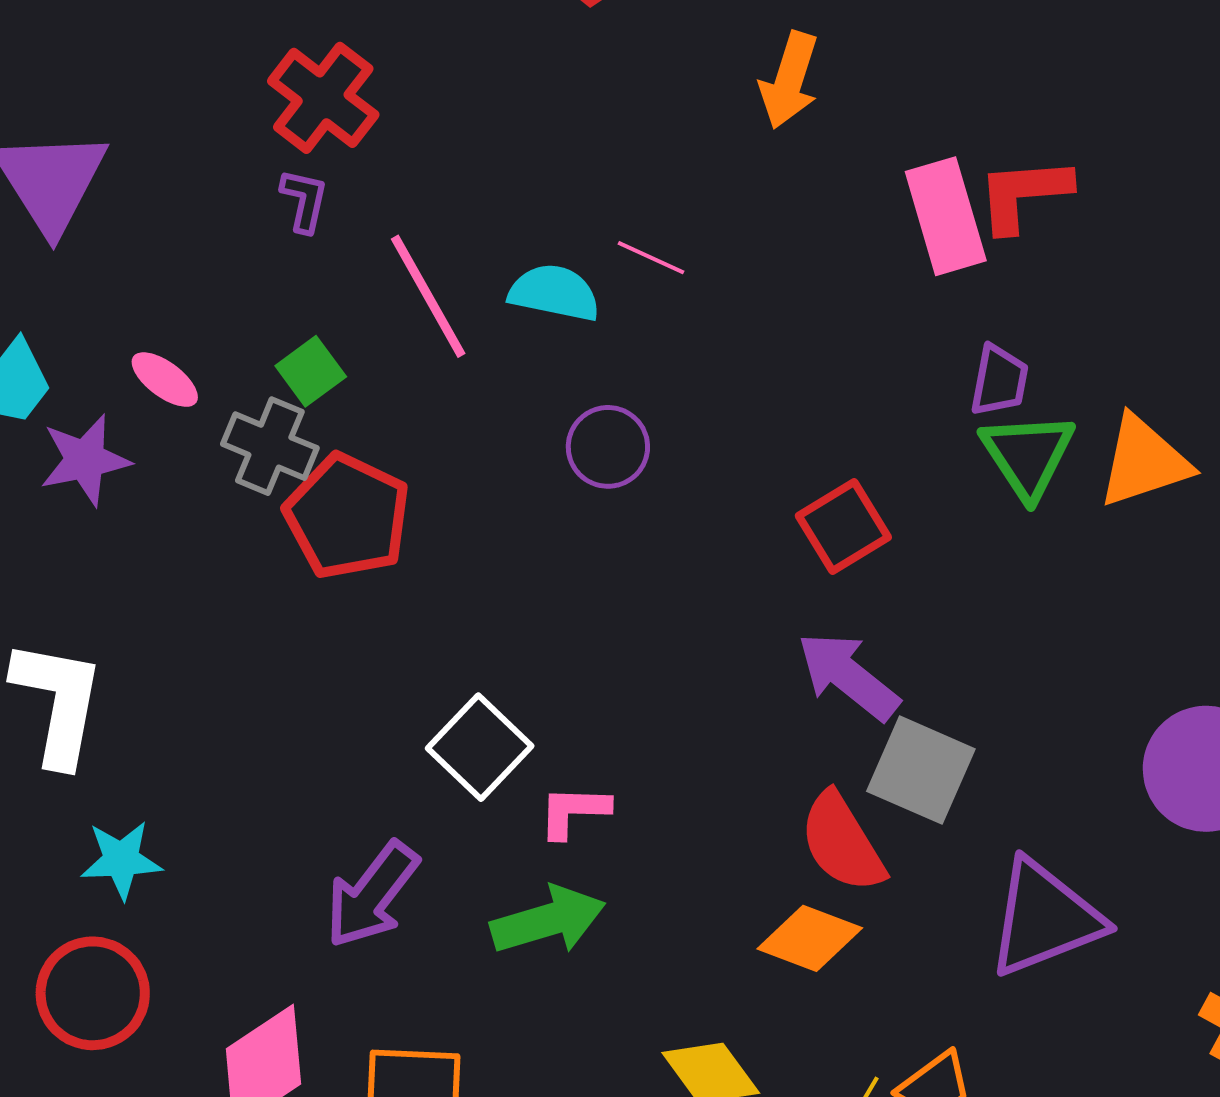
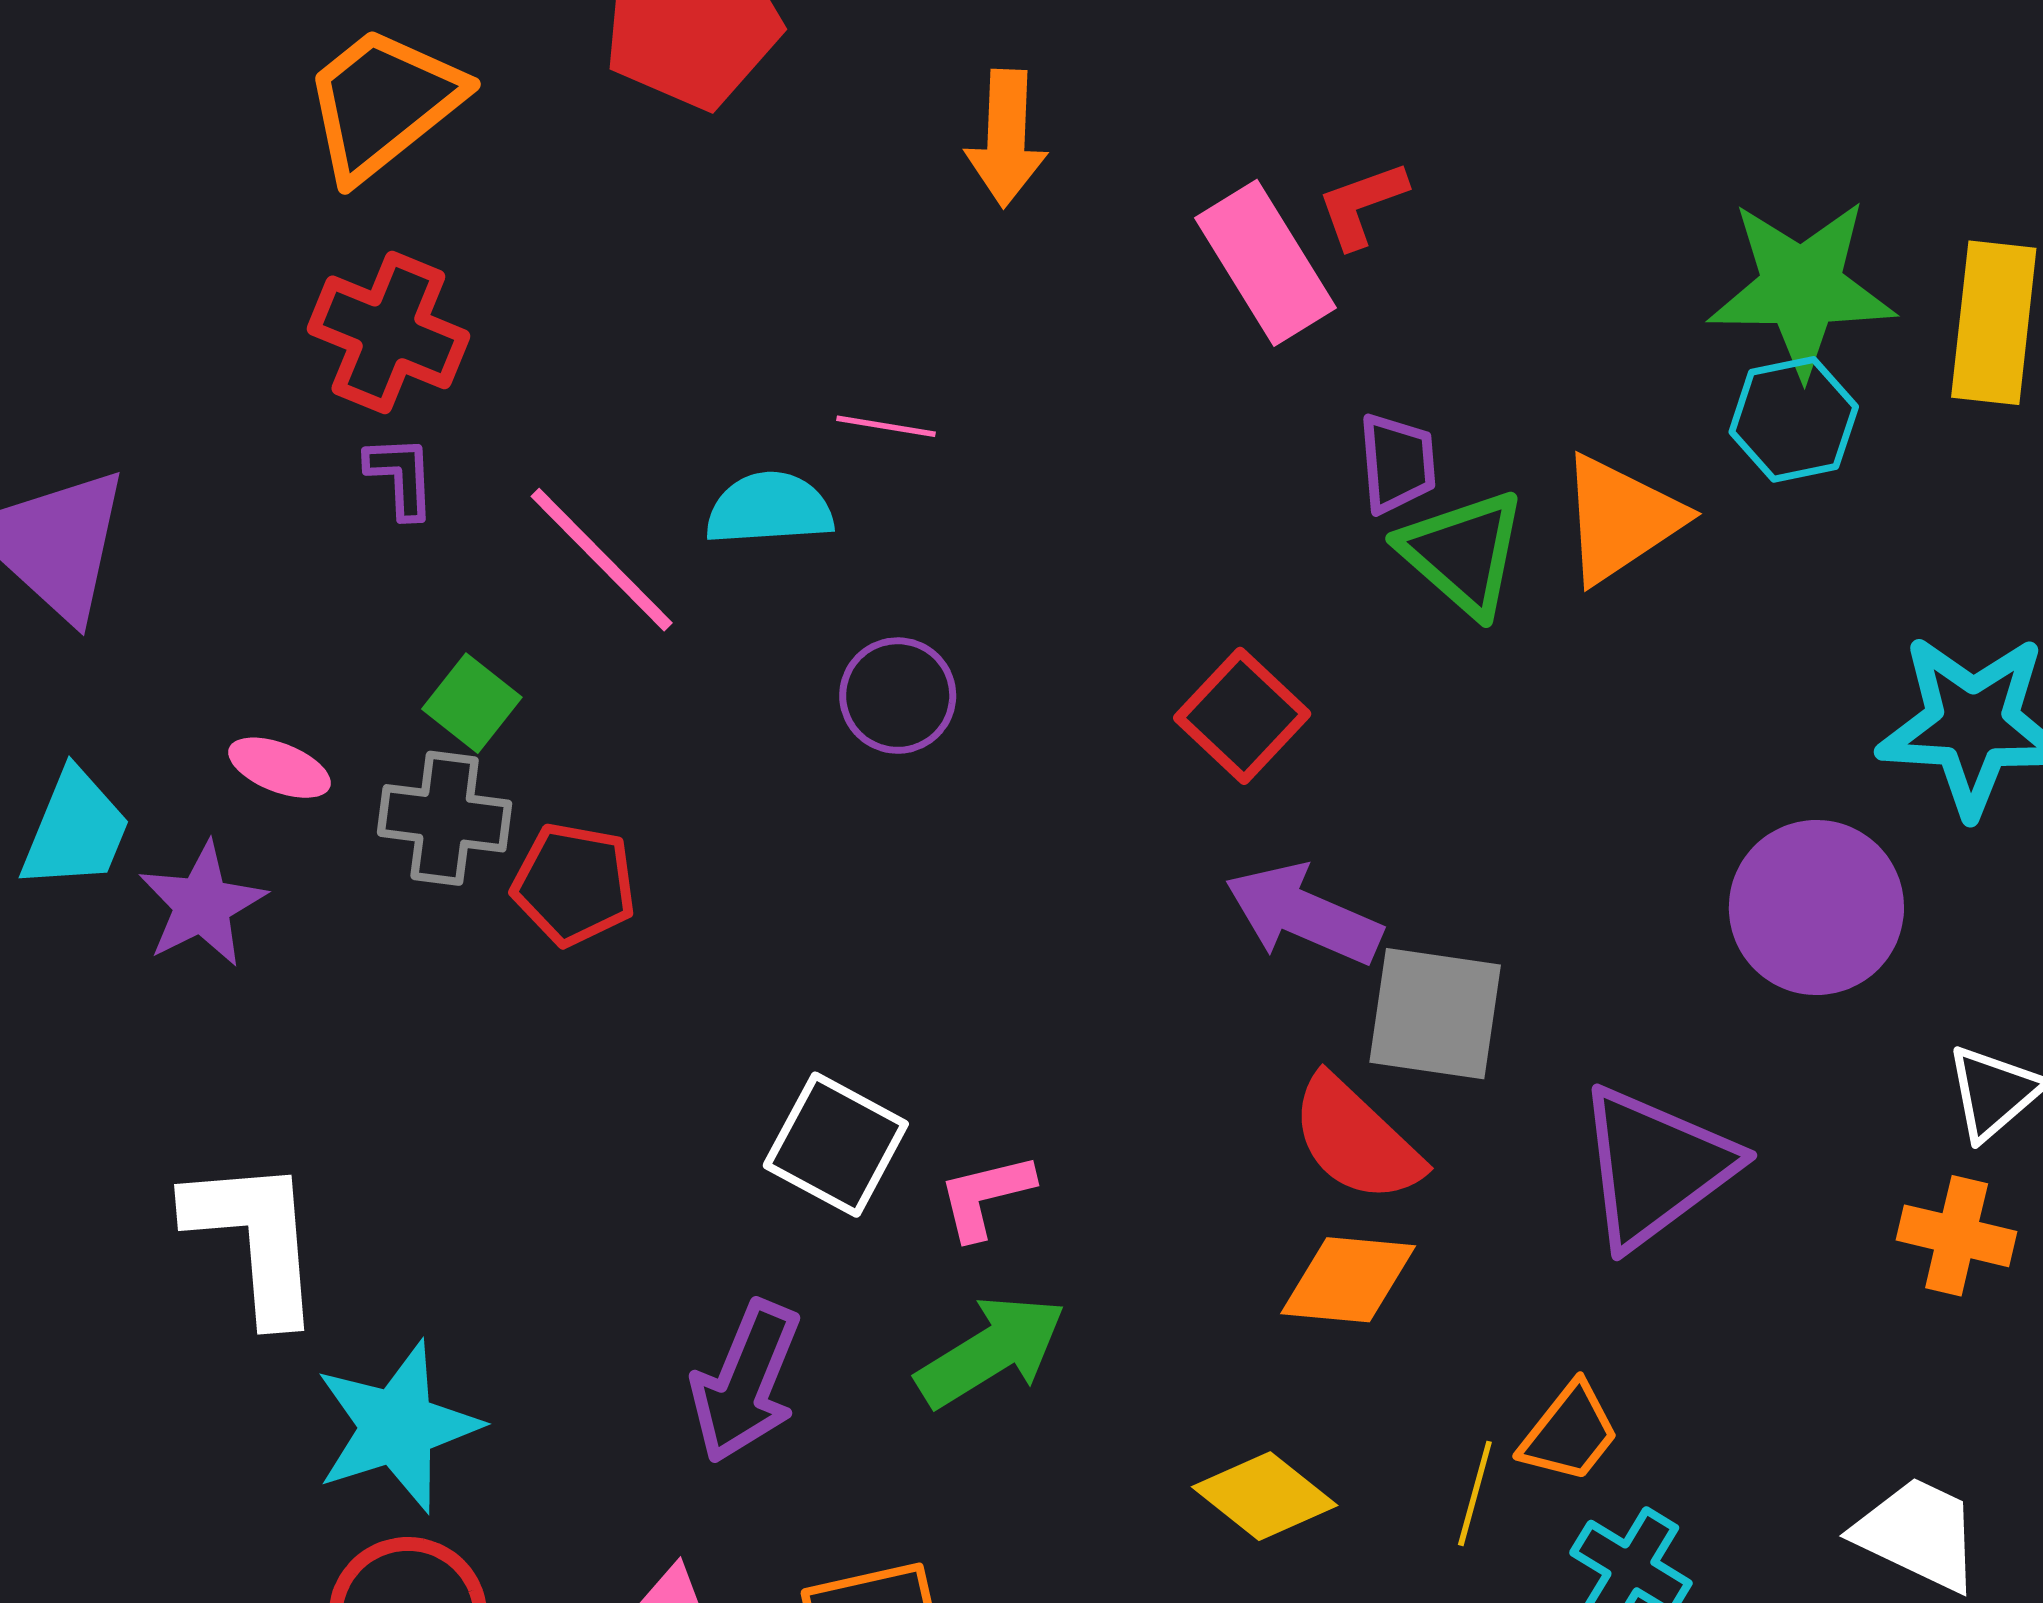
red L-shape: (1024, 194) -> (1362, 205), size x0.7
red pentagon: (347, 516) -> (574, 884), size x0.7
cyan star: (121, 860) -> (397, 1427), size x1.5

